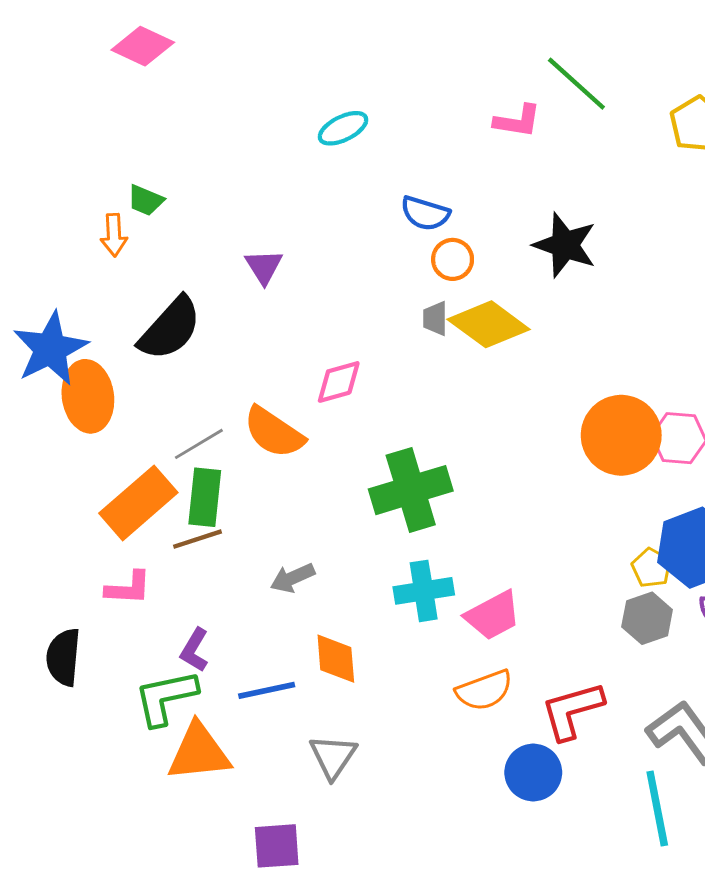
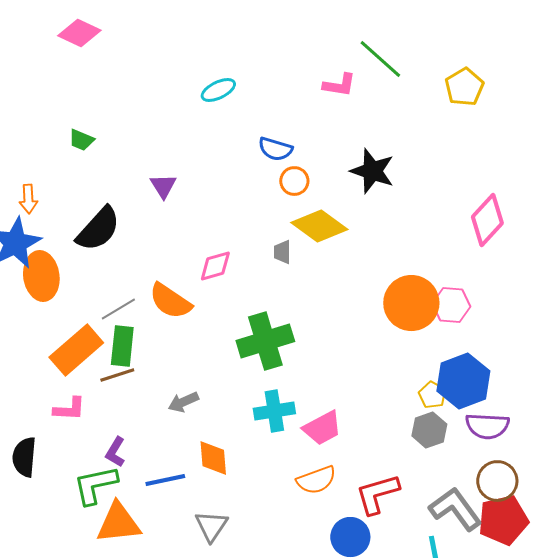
orange arrow: (114, 235) -> (28, 199), moved
gray trapezoid: (435, 319) -> (282, 252), moved

